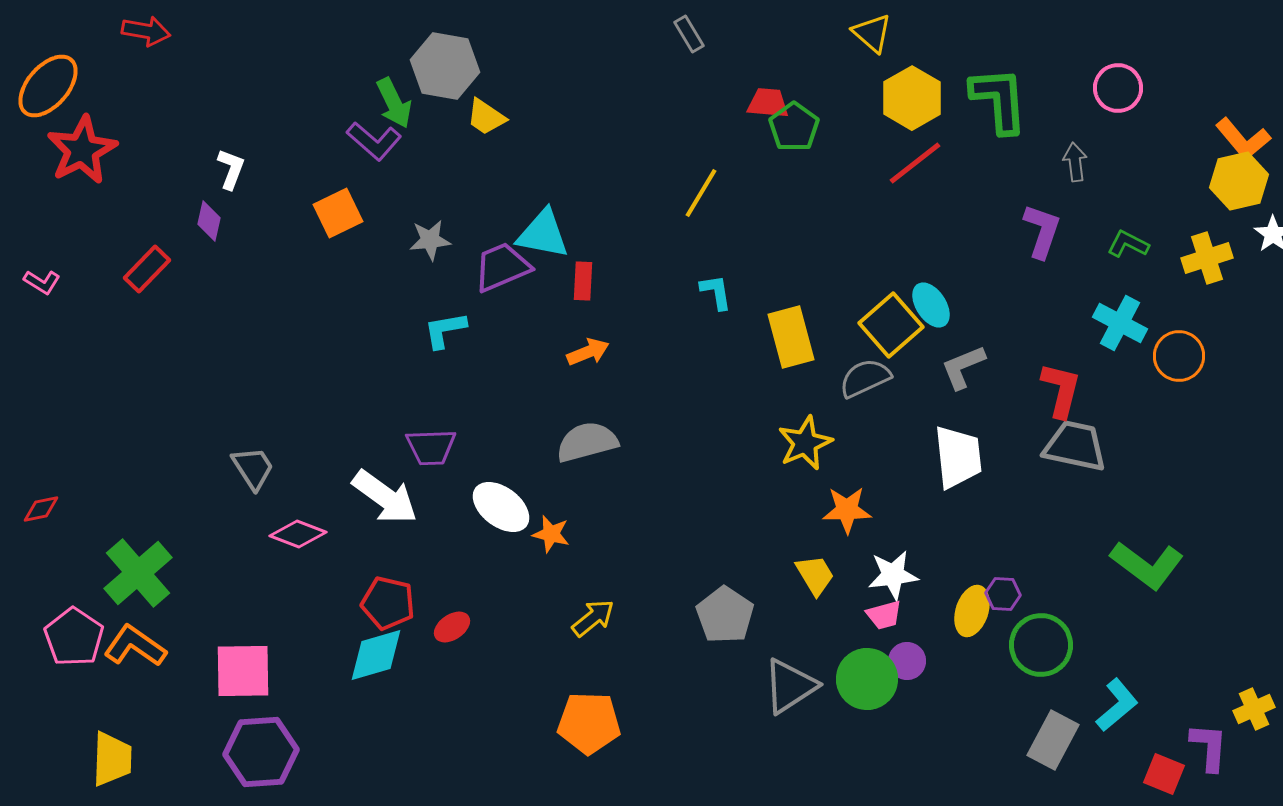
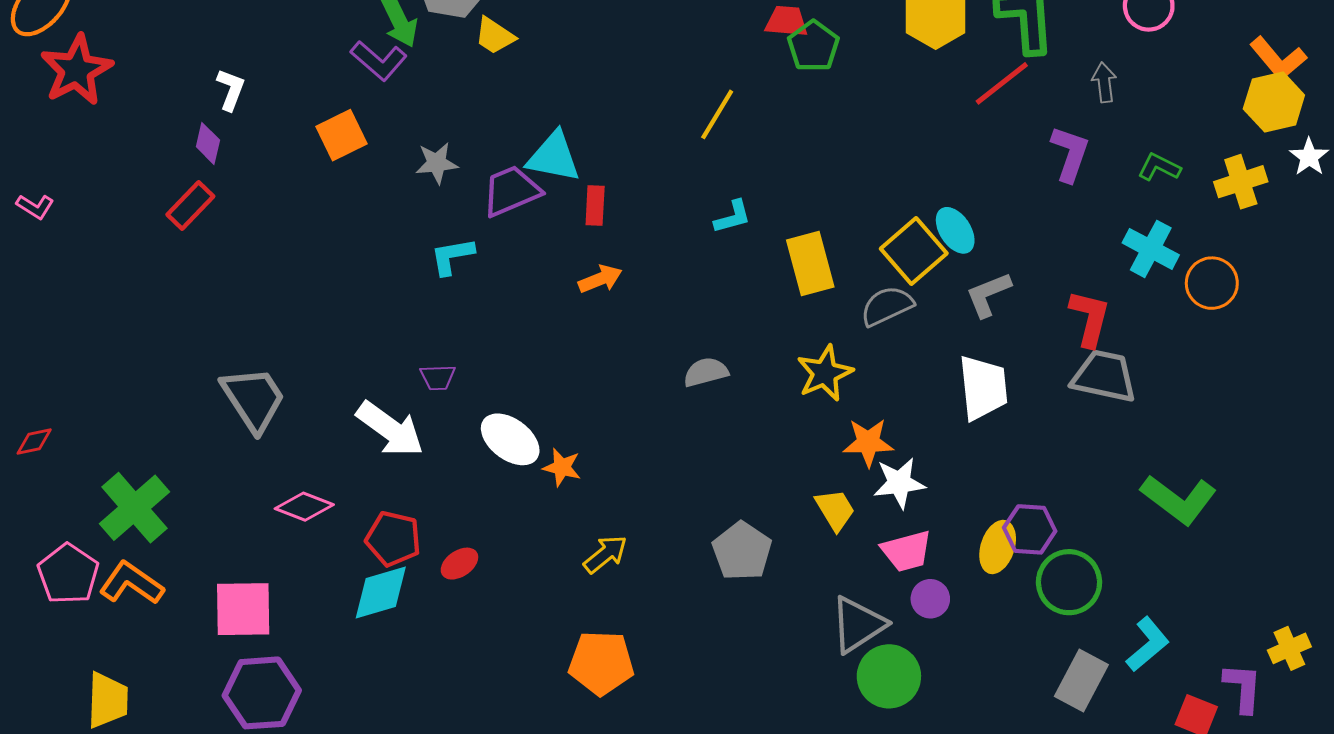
red line: (915, 163) -> (1002, 83), moved
red rectangle: (147, 269) -> (190, 205), moved
cyan L-shape: (716, 292) -> (733, 217), turned 84
gray semicircle: (587, 442) -> (706, 372), moved, size x0.7
purple trapezoid: (431, 447) -> (438, 377), size x0.7
gray trapezoid: (253, 468) -> (254, 399), size x1.5
pink diamond: (298, 534) -> (304, 507), moved
white star: (893, 575) -> (899, 483), moved
purple hexagon: (1003, 594) -> (1030, 529), size x1.4
pink trapezoid: (884, 615) -> (907, 551), size x1.4
green circle: (867, 679) -> (889, 676), moved
gray triangle: (790, 686) -> (858, 625), moved

